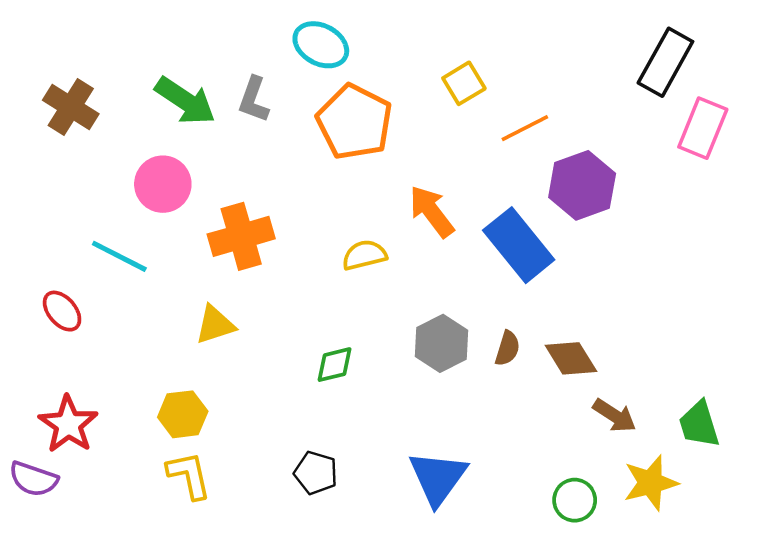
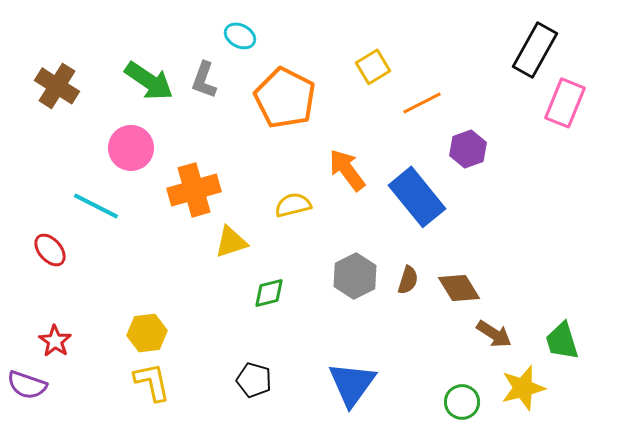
cyan ellipse: (321, 45) -> (240, 36), moved, size x0.7
purple hexagon: (582, 185) -> (468, 149), size x0.7
yellow triangle: (215, 325) -> (231, 242), moved
red star: (68, 424) -> (55, 341), size x0.7

